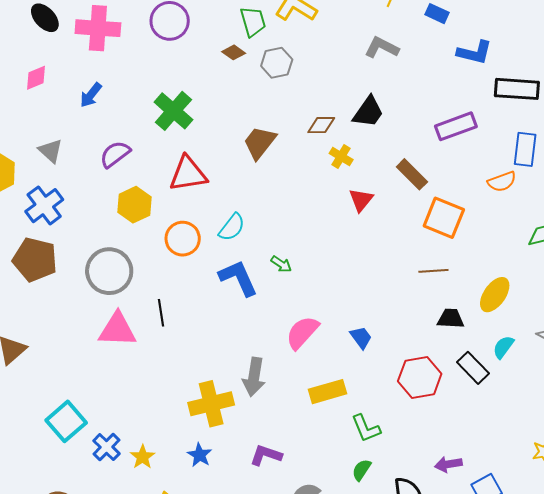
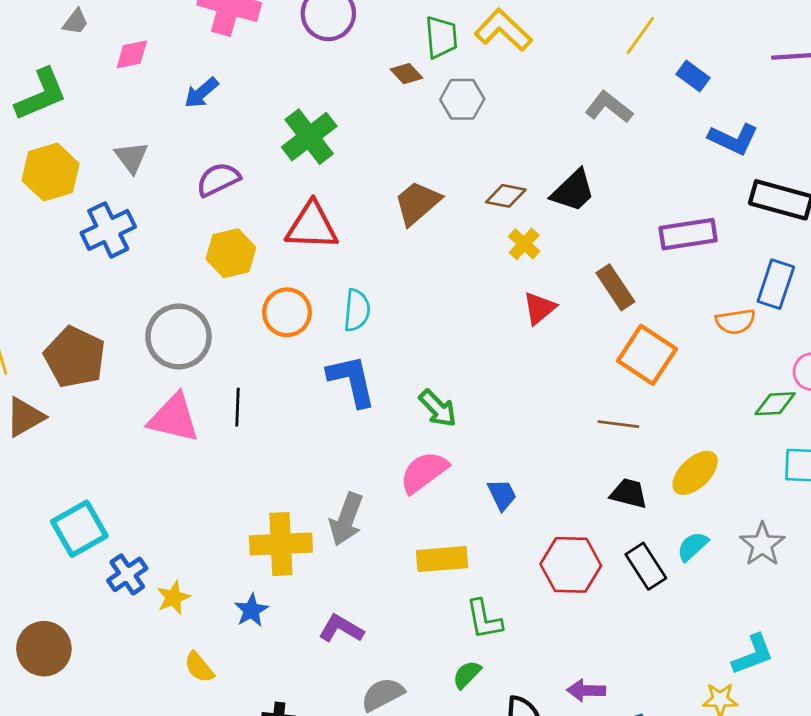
cyan semicircle: (232, 227) -> (357, 310), turned -44
brown pentagon: (35, 260) -> (75, 357), moved
green arrow: (281, 264) -> (438, 408), moved, size x1.4

